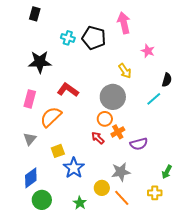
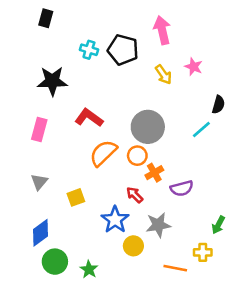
yellow arrow: (125, 71) -> (163, 75), moved
orange semicircle: (51, 117) -> (103, 153), moved
red arrow: (98, 138) -> (135, 195), moved
blue star: (74, 168) -> (115, 220), moved
orange line: (122, 198) -> (175, 268), moved, turned -36
green star: (80, 203) -> (89, 269), moved

